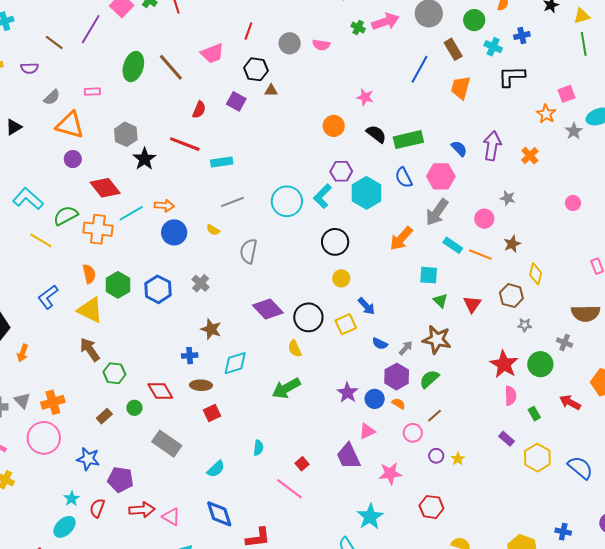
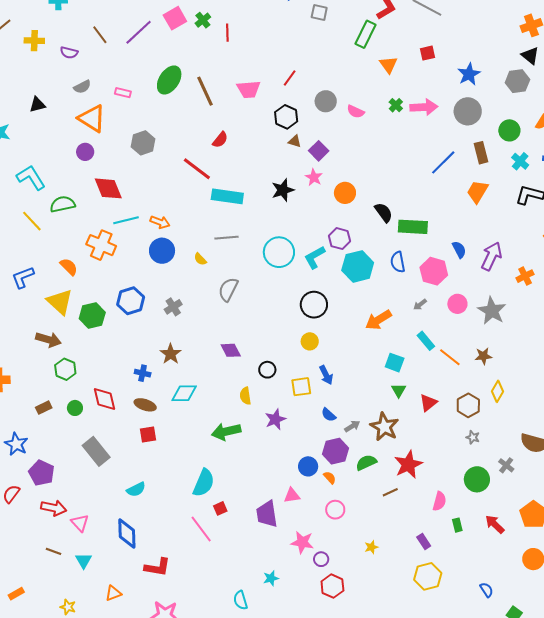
pink star: (365, 97) -> (314, 177), moved
purple square: (236, 101) -> (319, 151), moved
black star: (144, 159) -> (283, 190), moved
cyan rectangle: (222, 162) -> (227, 196), size x1.4
gray star: (508, 198) -> (492, 311), size x1.8
gray arrow: (437, 212) -> (420, 305), size x0.5
pink circle: (484, 219) -> (457, 304), moved
orange cross: (98, 229) -> (101, 245), moved
orange semicircle: (89, 274) -> (69, 267), turned -48
green hexagon: (118, 285) -> (92, 315), moved
purple diamond: (268, 309) -> (231, 350), size x0.7
black circle: (308, 317) -> (267, 370), size x0.6
brown arrow: (90, 350) -> (48, 340), turned 125
red star: (504, 364) -> (408, 465), moved
purple star: (347, 393) -> (275, 419), moved
brown line: (435, 416) -> (390, 492), moved
cyan semicircle: (258, 448) -> (204, 483), moved, size x1.8
purple circle: (436, 456) -> (321, 559), moved
yellow hexagon: (537, 458) -> (428, 576), moved
blue semicircle: (580, 468) -> (486, 590), size x0.6
cyan star: (370, 517) -> (271, 578), size x0.6

